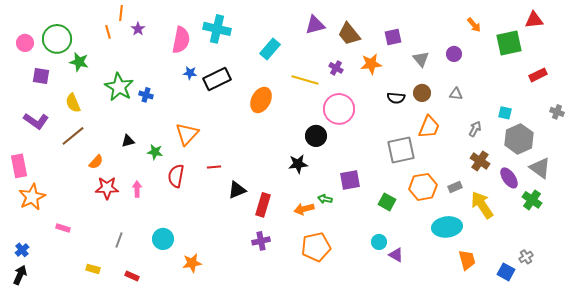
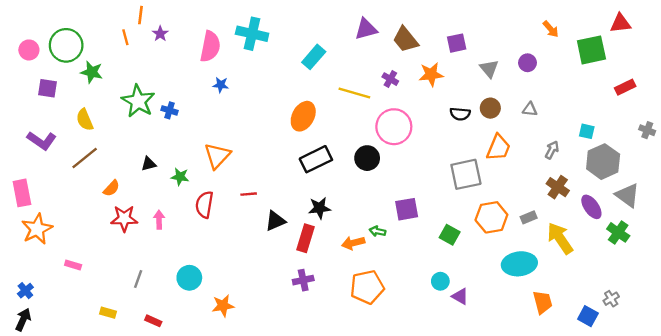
black rectangle: (217, 79) -> (316, 159), moved
black star: (298, 164) -> (319, 208), moved

